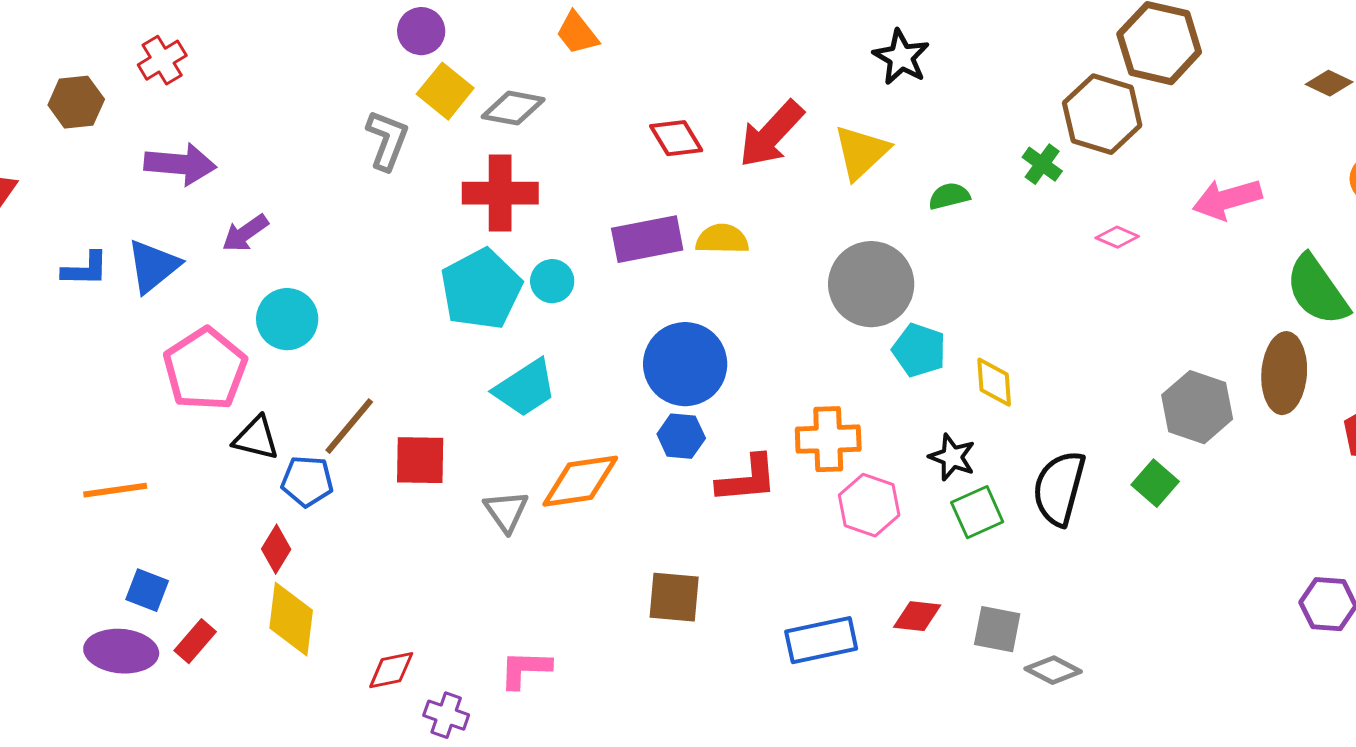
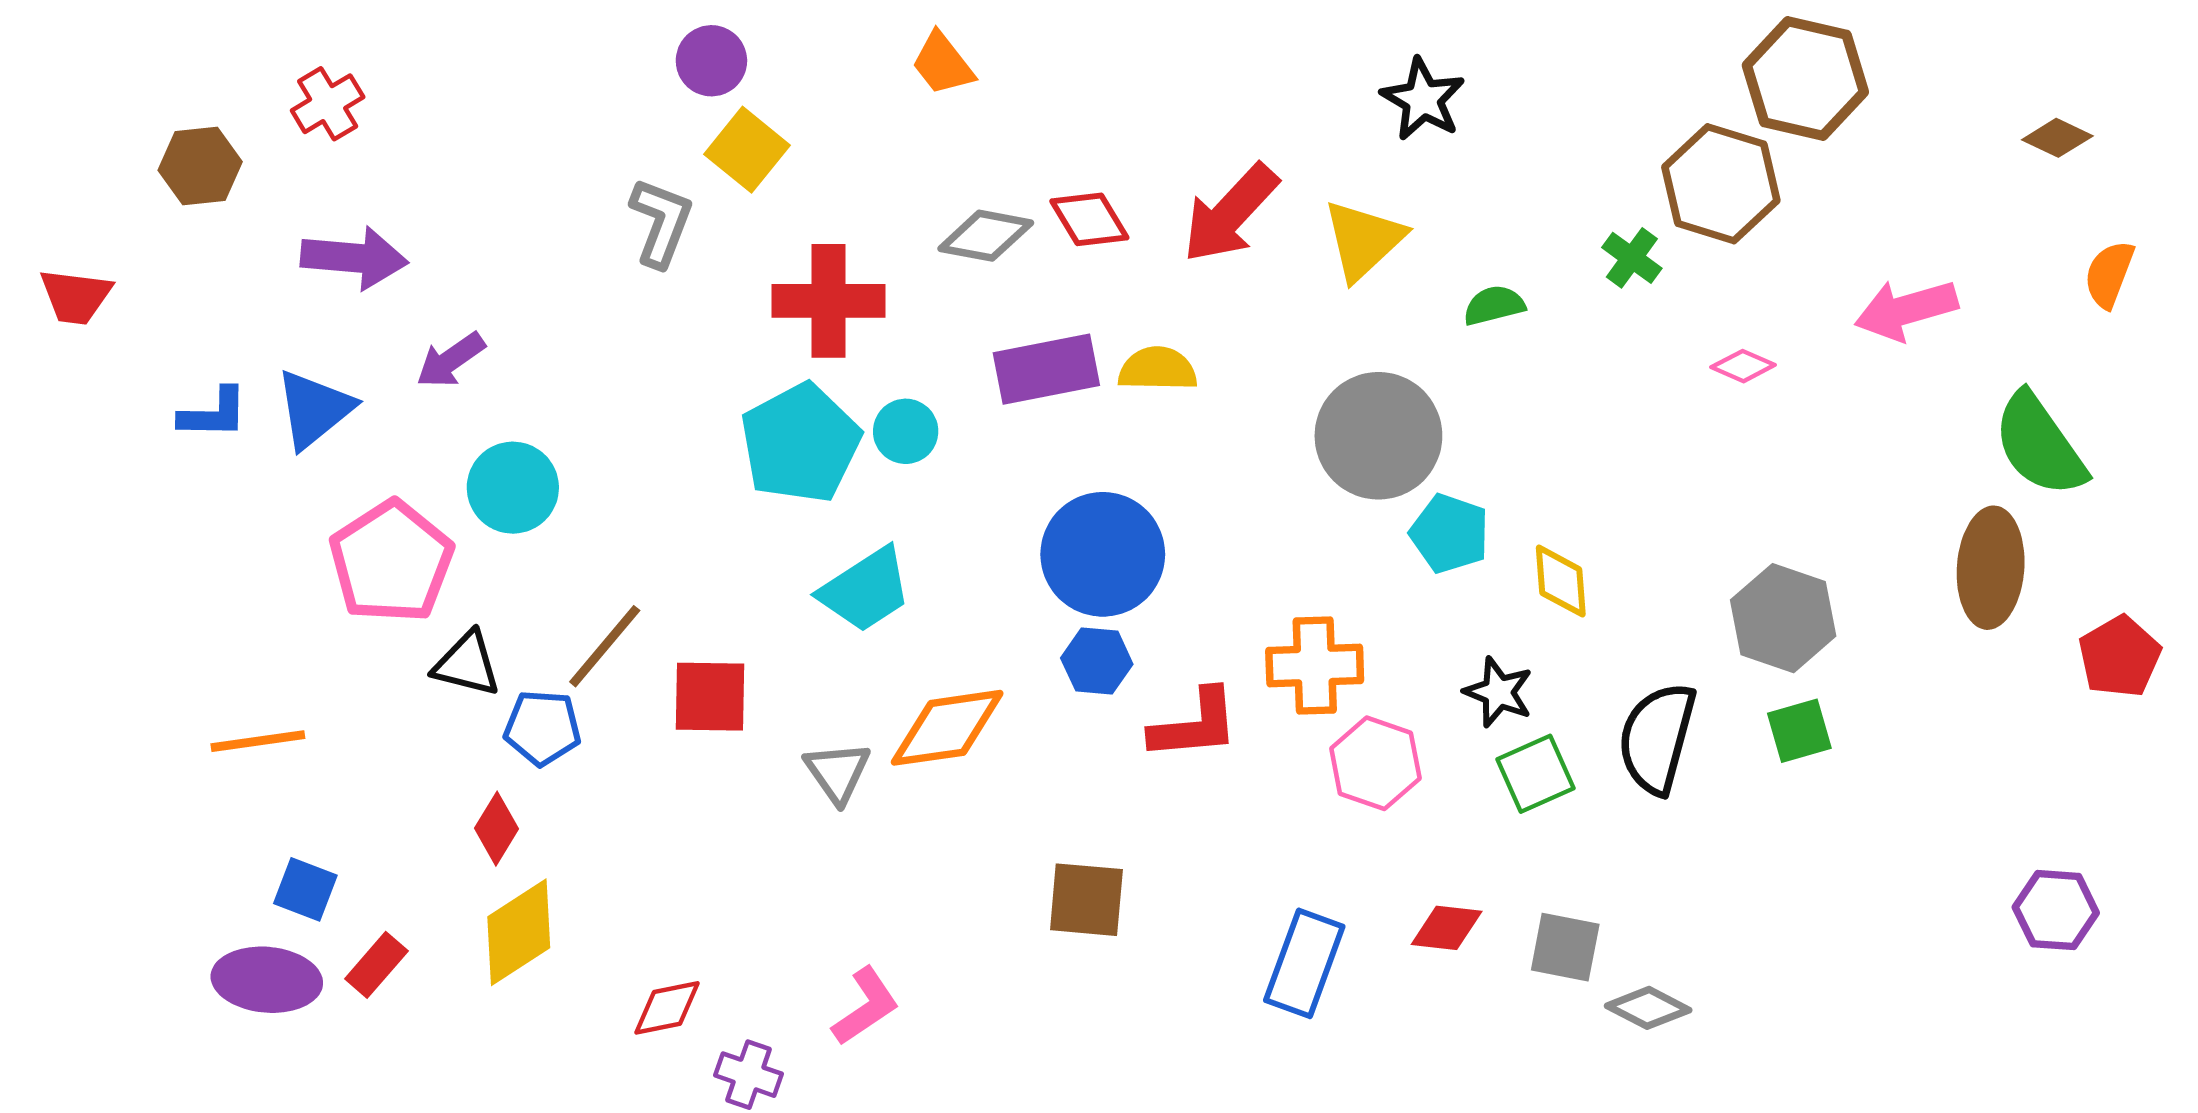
gray diamond: (513, 108) -> (986, 236), moved
gray hexagon: (1197, 407) -> (1783, 618), moved
green square: (1155, 483) -> (1799, 731), turned 33
yellow diamond: (291, 619) -> (519, 932), turned 50
blue rectangle: (821, 640) -> (1304, 963), turned -58
pink L-shape: (525, 669) -> (866, 1006), turned 144

